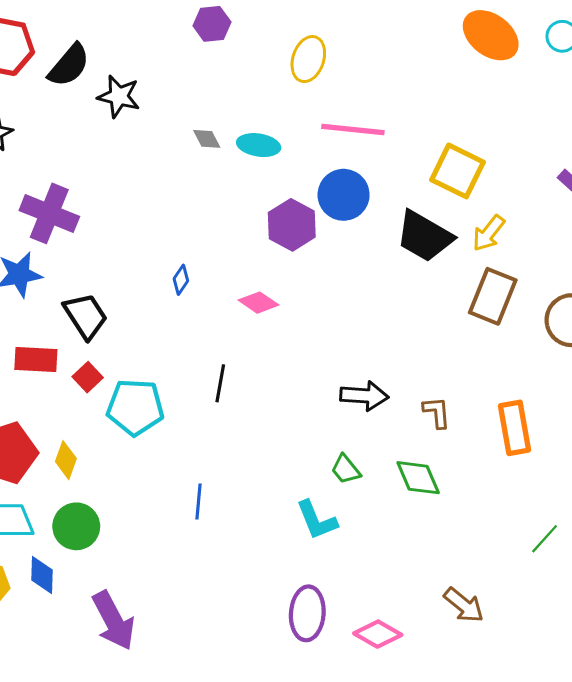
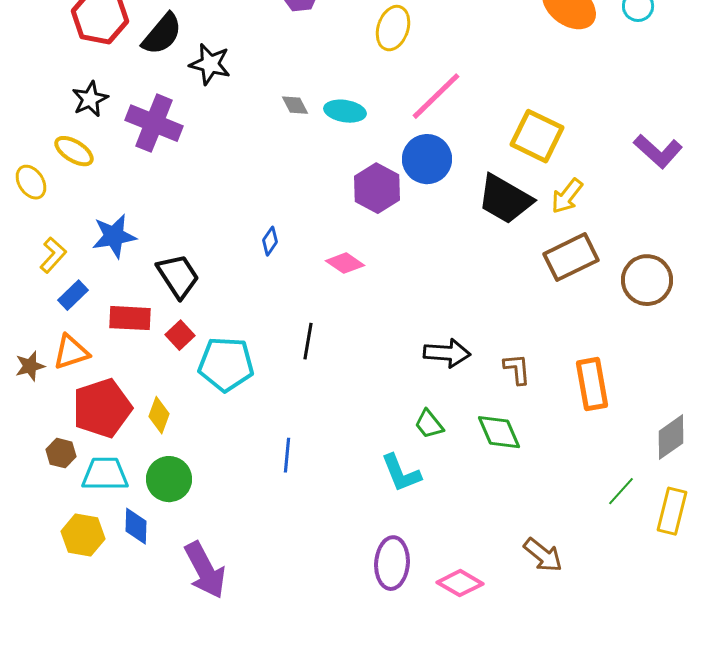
pink line: (353, 130) -> (436, 96), turned -50
purple cross: (49, 213) -> (154, 123), moved
brown rectangle: (493, 296) -> (571, 257), turned 42

